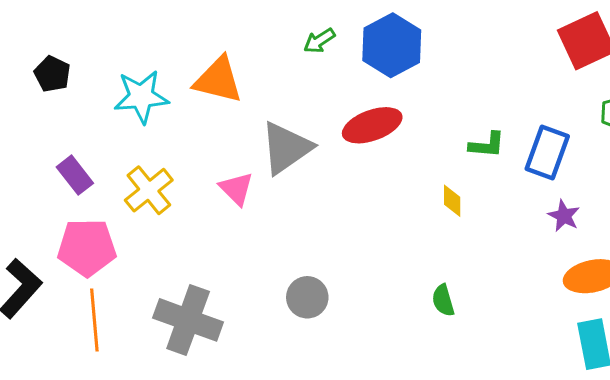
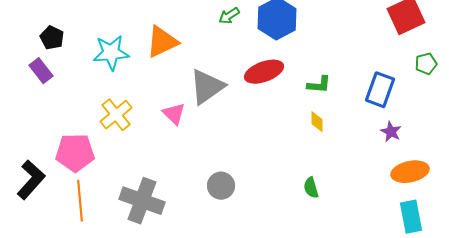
orange triangle: (218, 80) -> (162, 42), turned -39
green L-shape: (487, 145) -> (319, 85), moved
purple rectangle: (75, 175) -> (41, 71), moved

